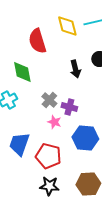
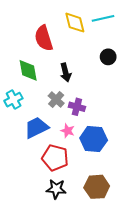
black arrow: (75, 69) -> (66, 72), moved
pink star: (54, 122) -> (68, 131), moved
blue trapezoid: (19, 144) -> (36, 128), moved, turned 45

